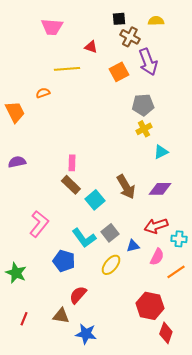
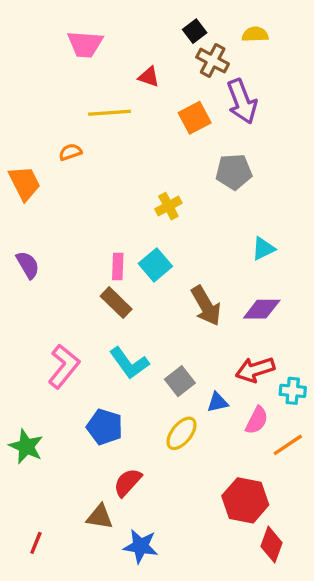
black square: (119, 19) -> (195, 31), turned -32
yellow cross: (144, 129) -> (168, 206), moved
purple semicircle: (17, 162) -> (28, 265), turned 72
cyan square: (95, 200) -> (155, 265), moved
cyan L-shape: (84, 238) -> (129, 363), moved
red line: (24, 319) -> (36, 543), moved

